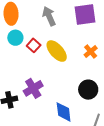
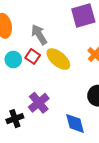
gray arrow: (49, 16) -> (39, 35), moved
cyan circle: (15, 38) -> (13, 59), moved

